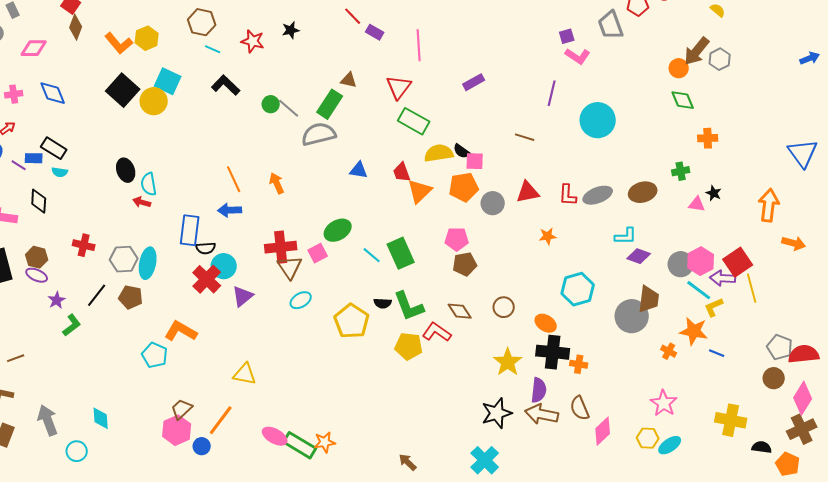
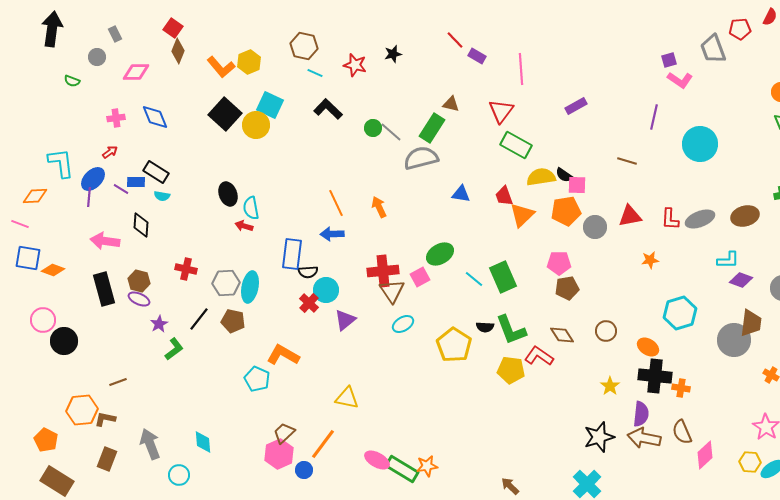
red cross: (207, 279) -> (309, 303), size x0.7
yellow star: (508, 362) -> (610, 386), size x0.7

